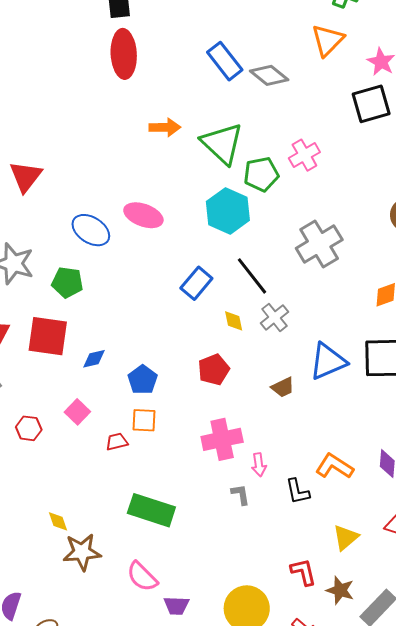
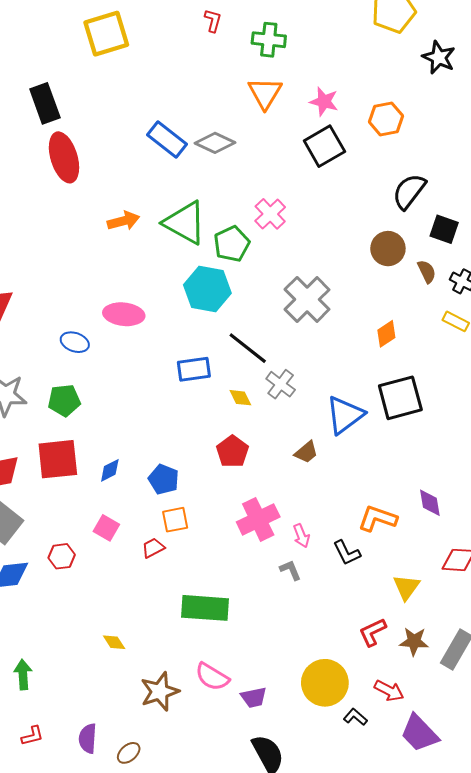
blue ellipse: (91, 230) -> (75, 342), size x0.7
blue rectangle: (196, 283) -> (194, 369), turned 56
brown star: (82, 552) -> (160, 692), moved
red L-shape: (303, 572) -> (373, 632), turned -88

